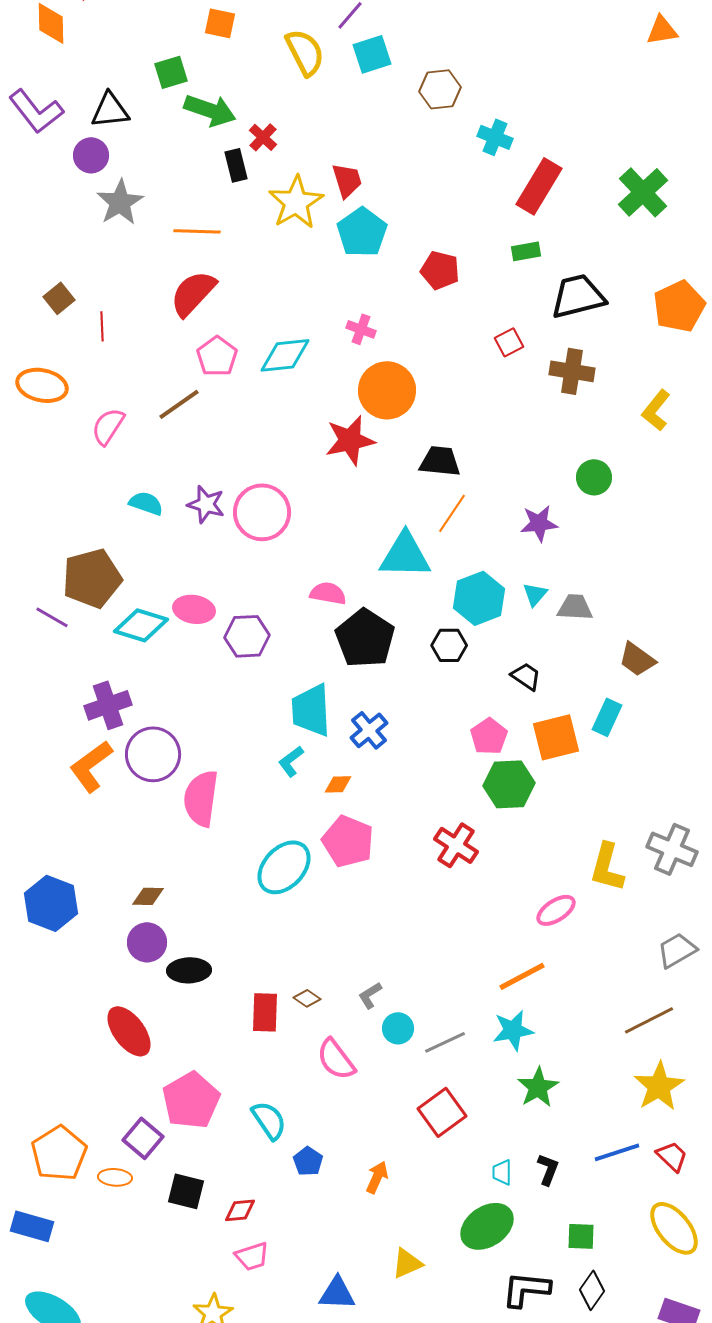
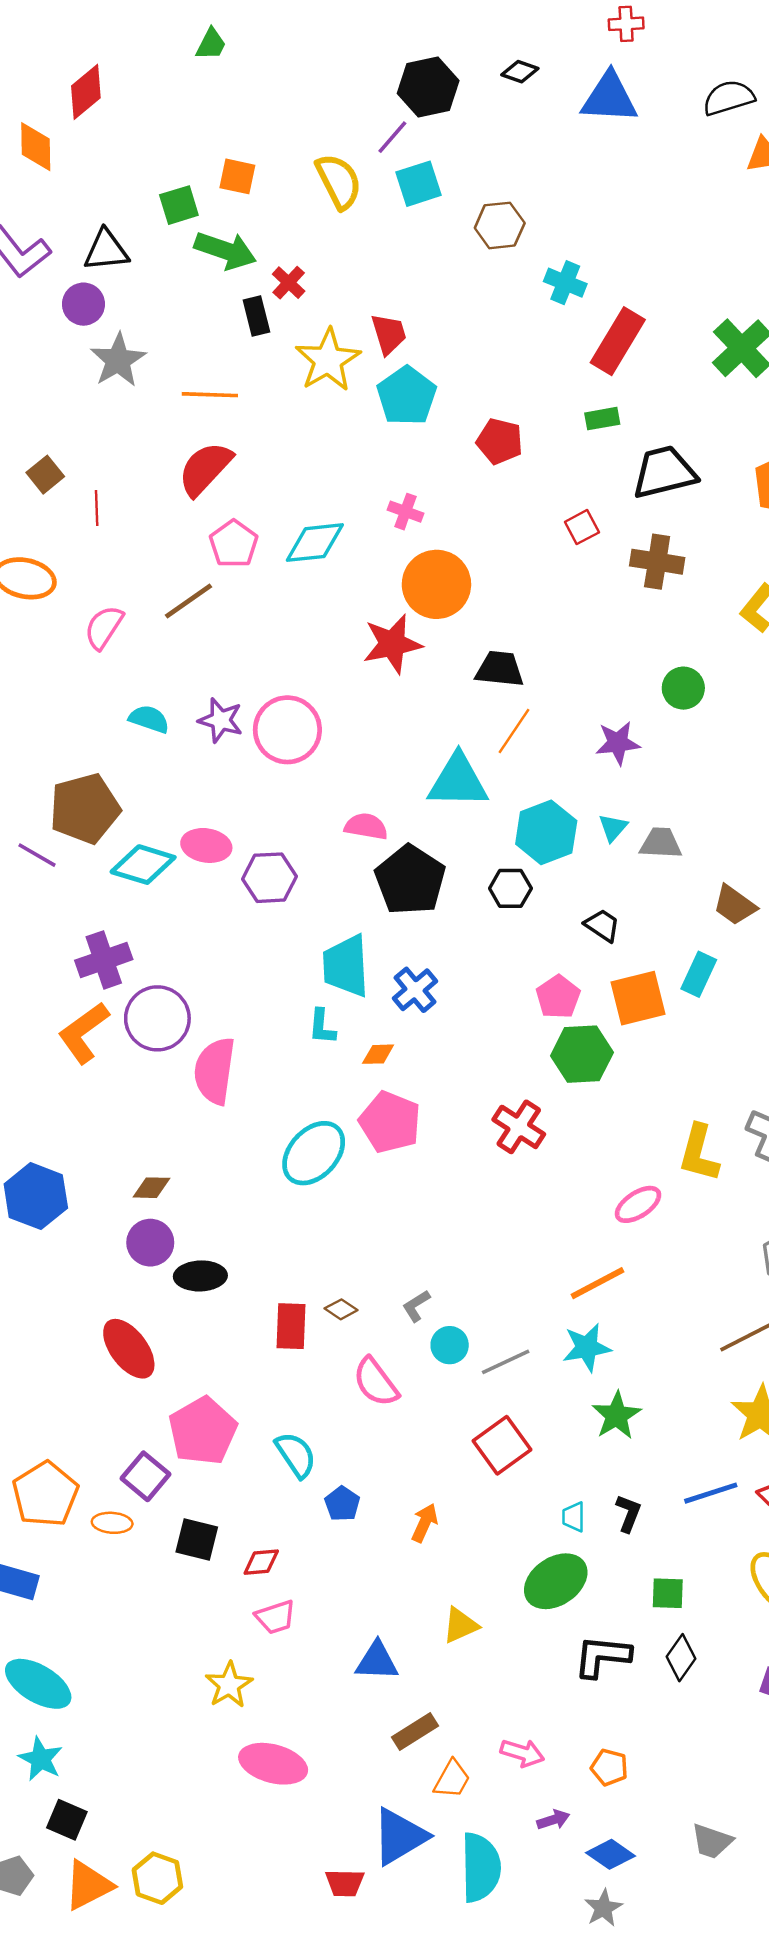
orange square: (220, 23) -> (237, 176), moved
cyan L-shape: (291, 761) -> (322, 1027), turned -48

